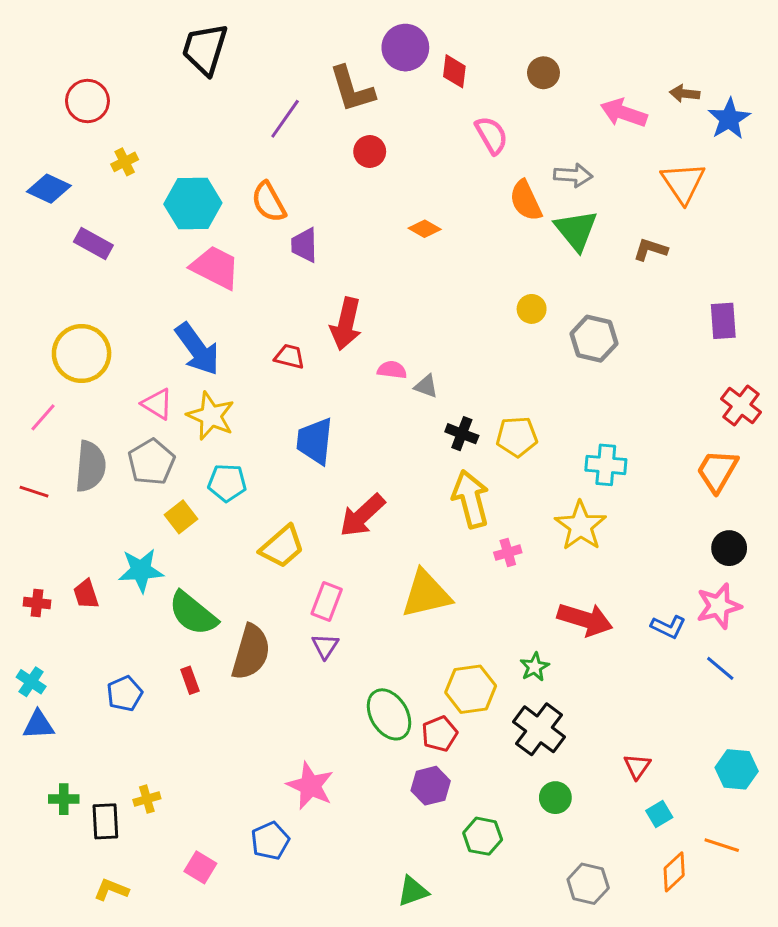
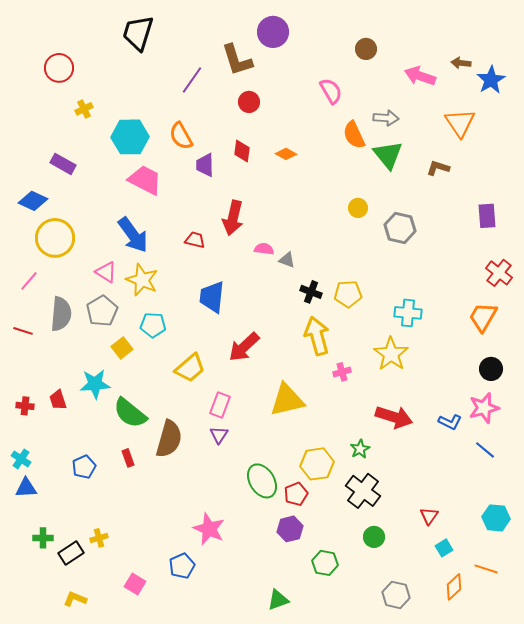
red diamond: (454, 71) -> (242, 151), moved
blue diamond: (49, 189) -> (33, 201), moved
black rectangle: (105, 821) -> (71, 553), turned 60

